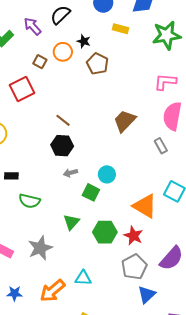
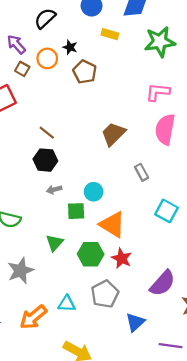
purple arrow: (33, 26) -> (16, 44), moved
gray rectangle: (161, 146) -> (142, 172), moved
green square: (91, 192) -> (76, 211), turned -30
orange triangle: (145, 206) -> (112, 225), moved
gray pentagon: (134, 267) -> (105, 294), moved

